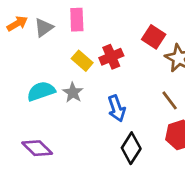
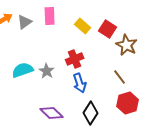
red cross: (111, 57) -> (75, 59), moved
yellow rectangle: (82, 61) -> (83, 26), moved
purple diamond: (37, 148) -> (52, 113), moved

